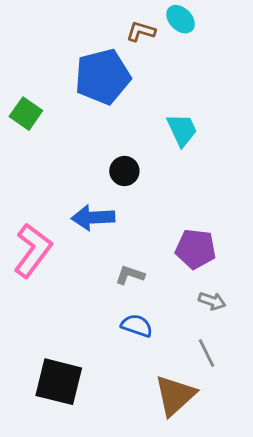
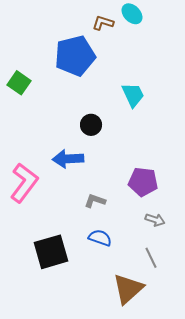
black square: (59, 382) -> (51, 252), moved, turned -30

